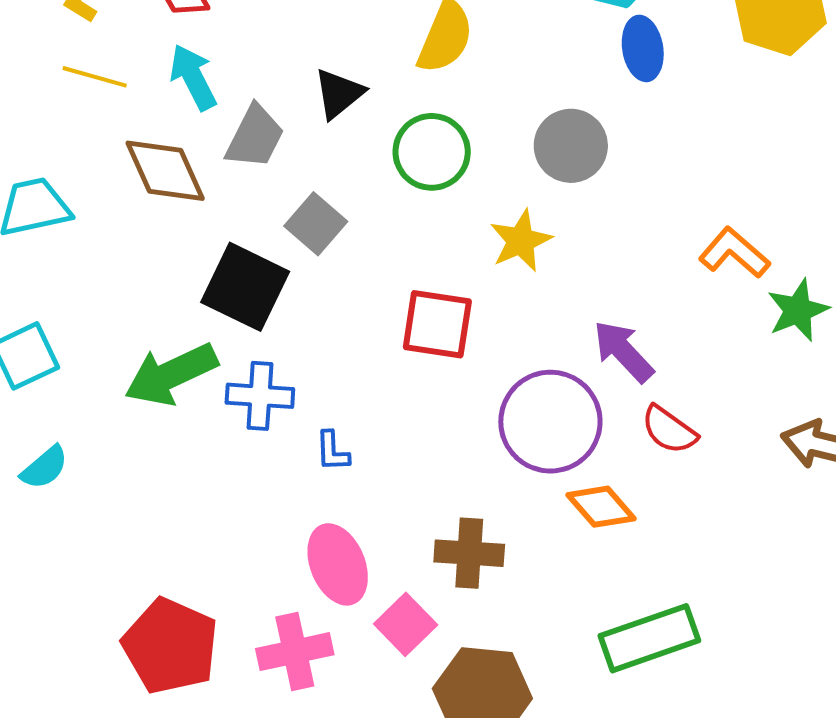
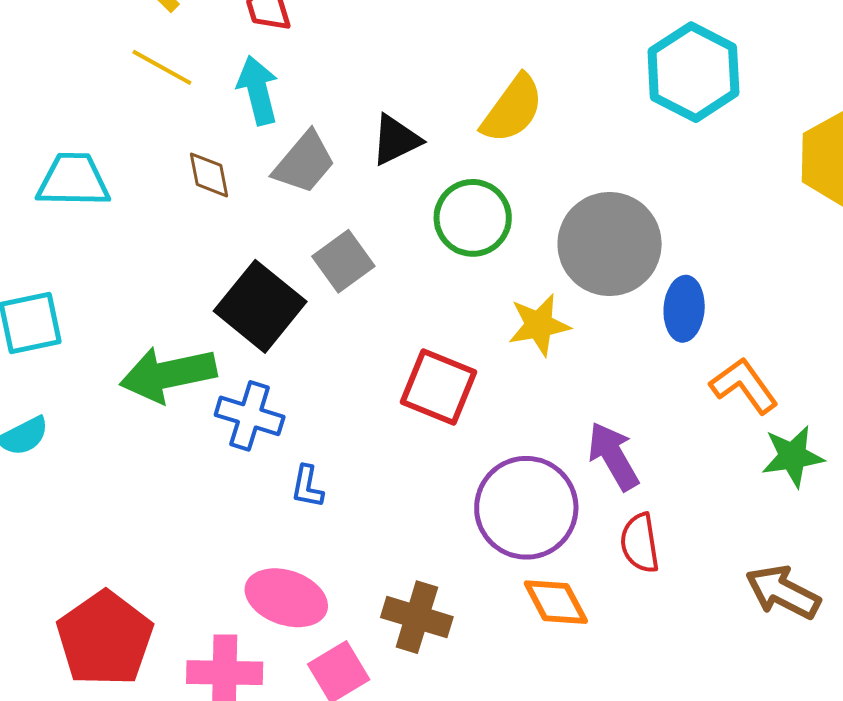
blue ellipse: (643, 48) -> (684, 309), moved
gray circle: (571, 146) -> (610, 244), size x1.4
brown diamond: (165, 171) -> (209, 175), size x0.6
red semicircle: (669, 430) -> (640, 543), turned 32
pink ellipse: (338, 564) -> (286, 598), turned -62

